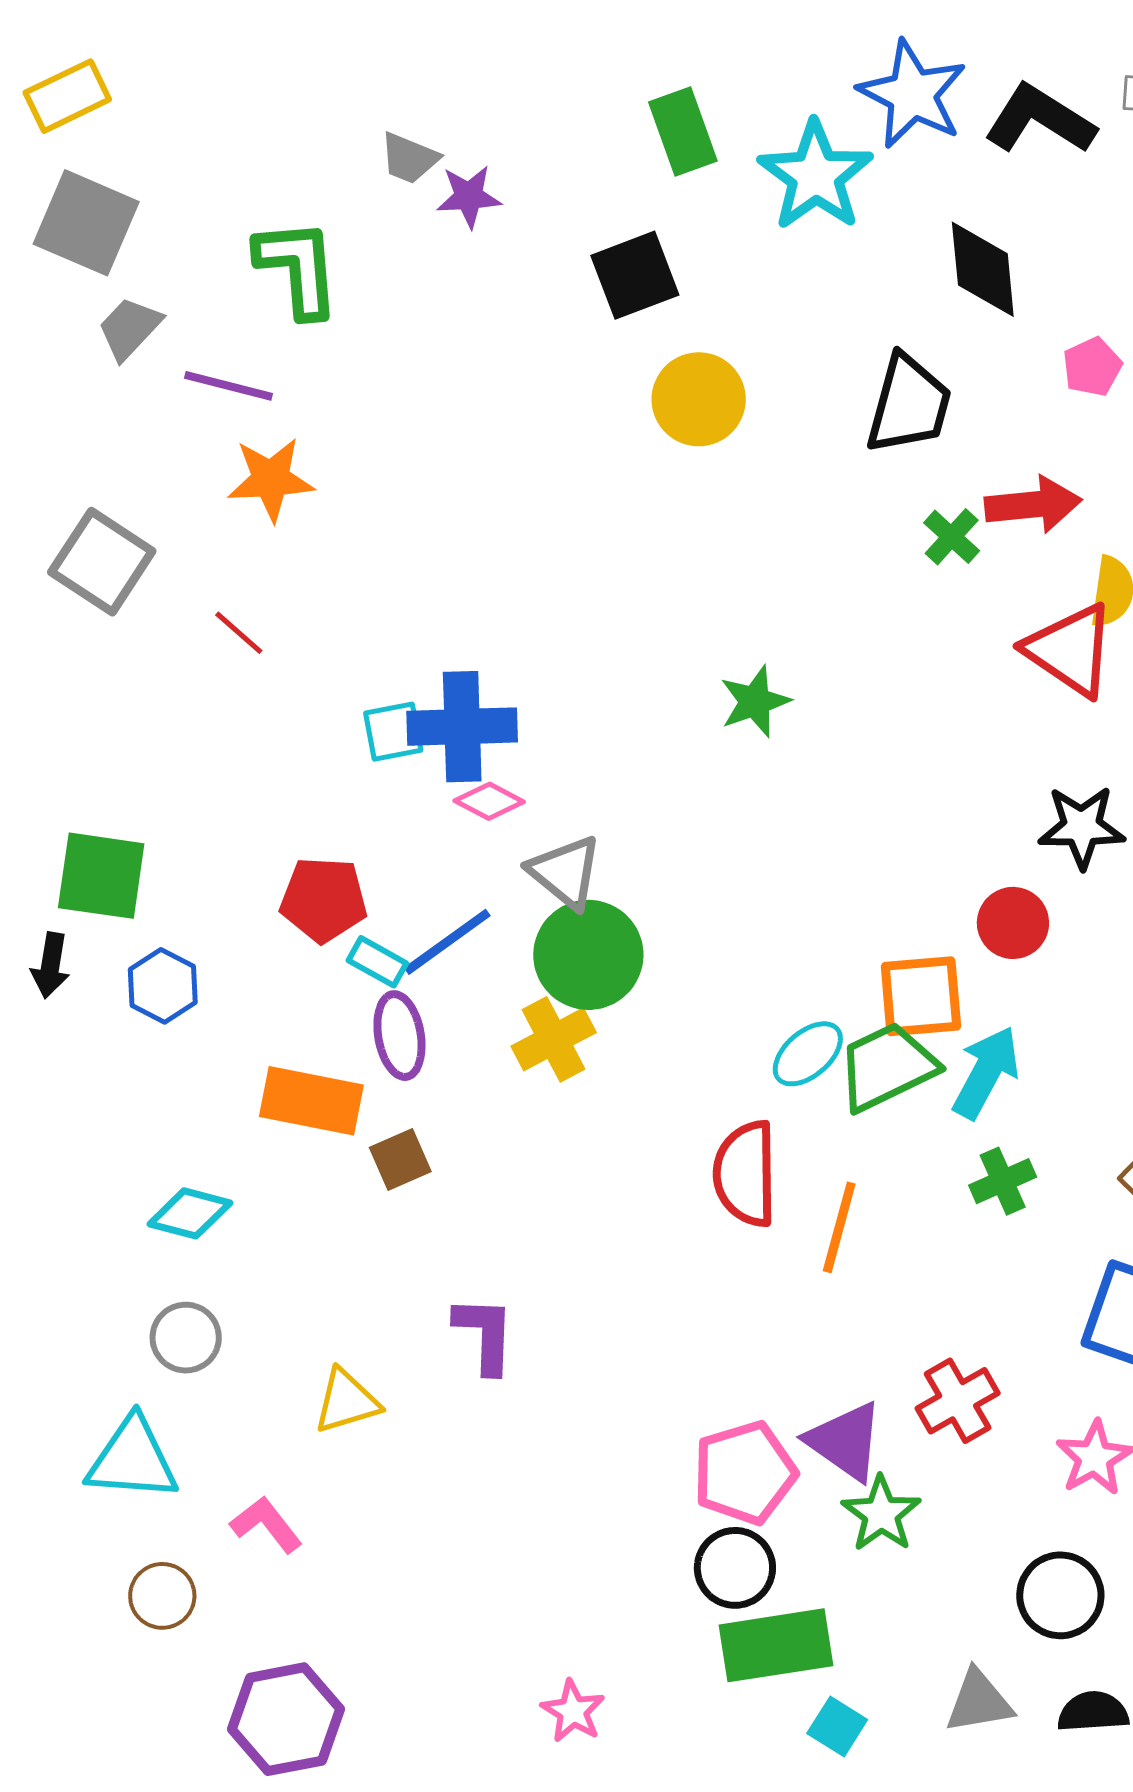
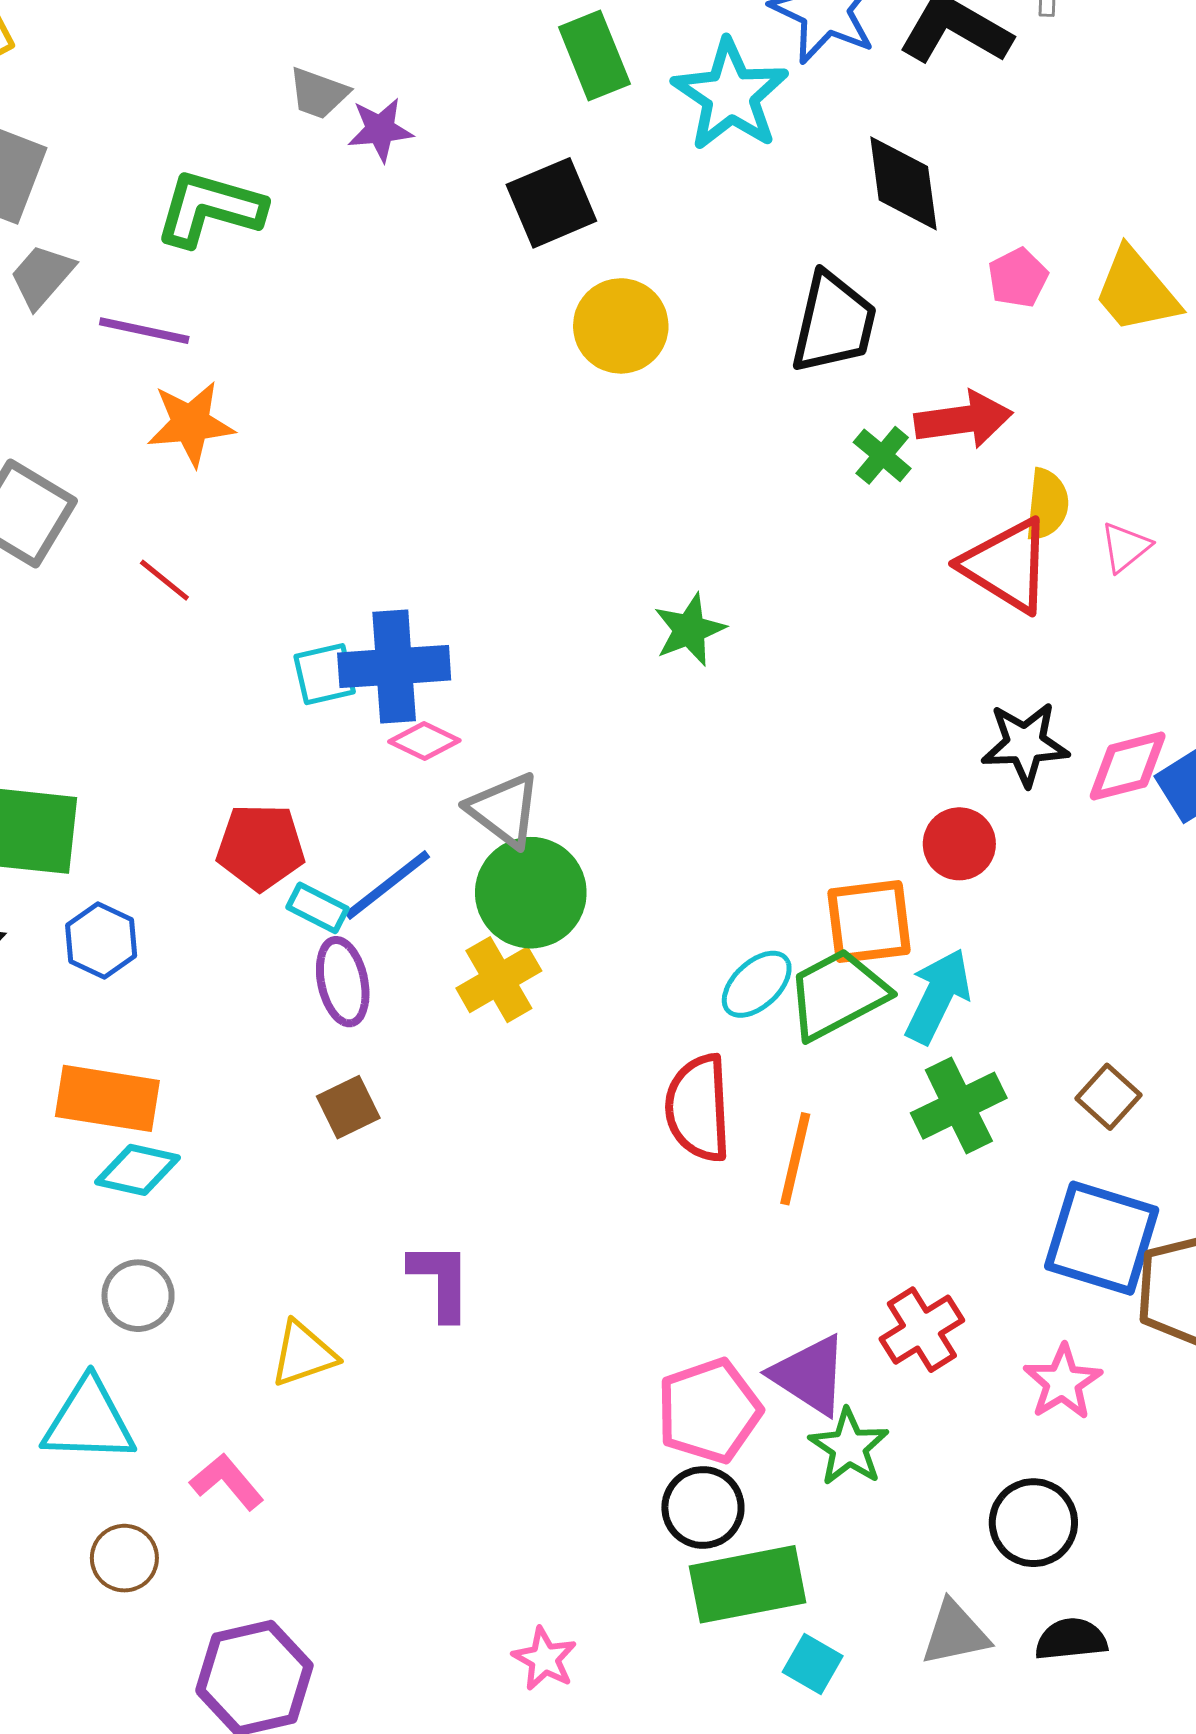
green L-shape: (298, 268) -> (210, 209), turned -67
orange rectangle: (311, 1101) -> (107, 1098), moved
green cross: (1003, 1181) -> (959, 1106), size x1.4

